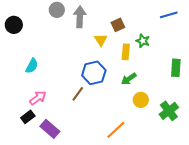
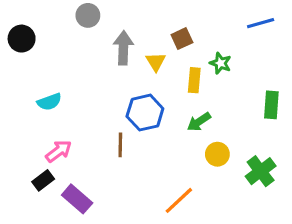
gray arrow: (80, 17) -> (123, 48), moved
cyan semicircle: (32, 66) -> (49, 102), turned 42
brown line: (78, 94) -> (120, 145), turned -35

